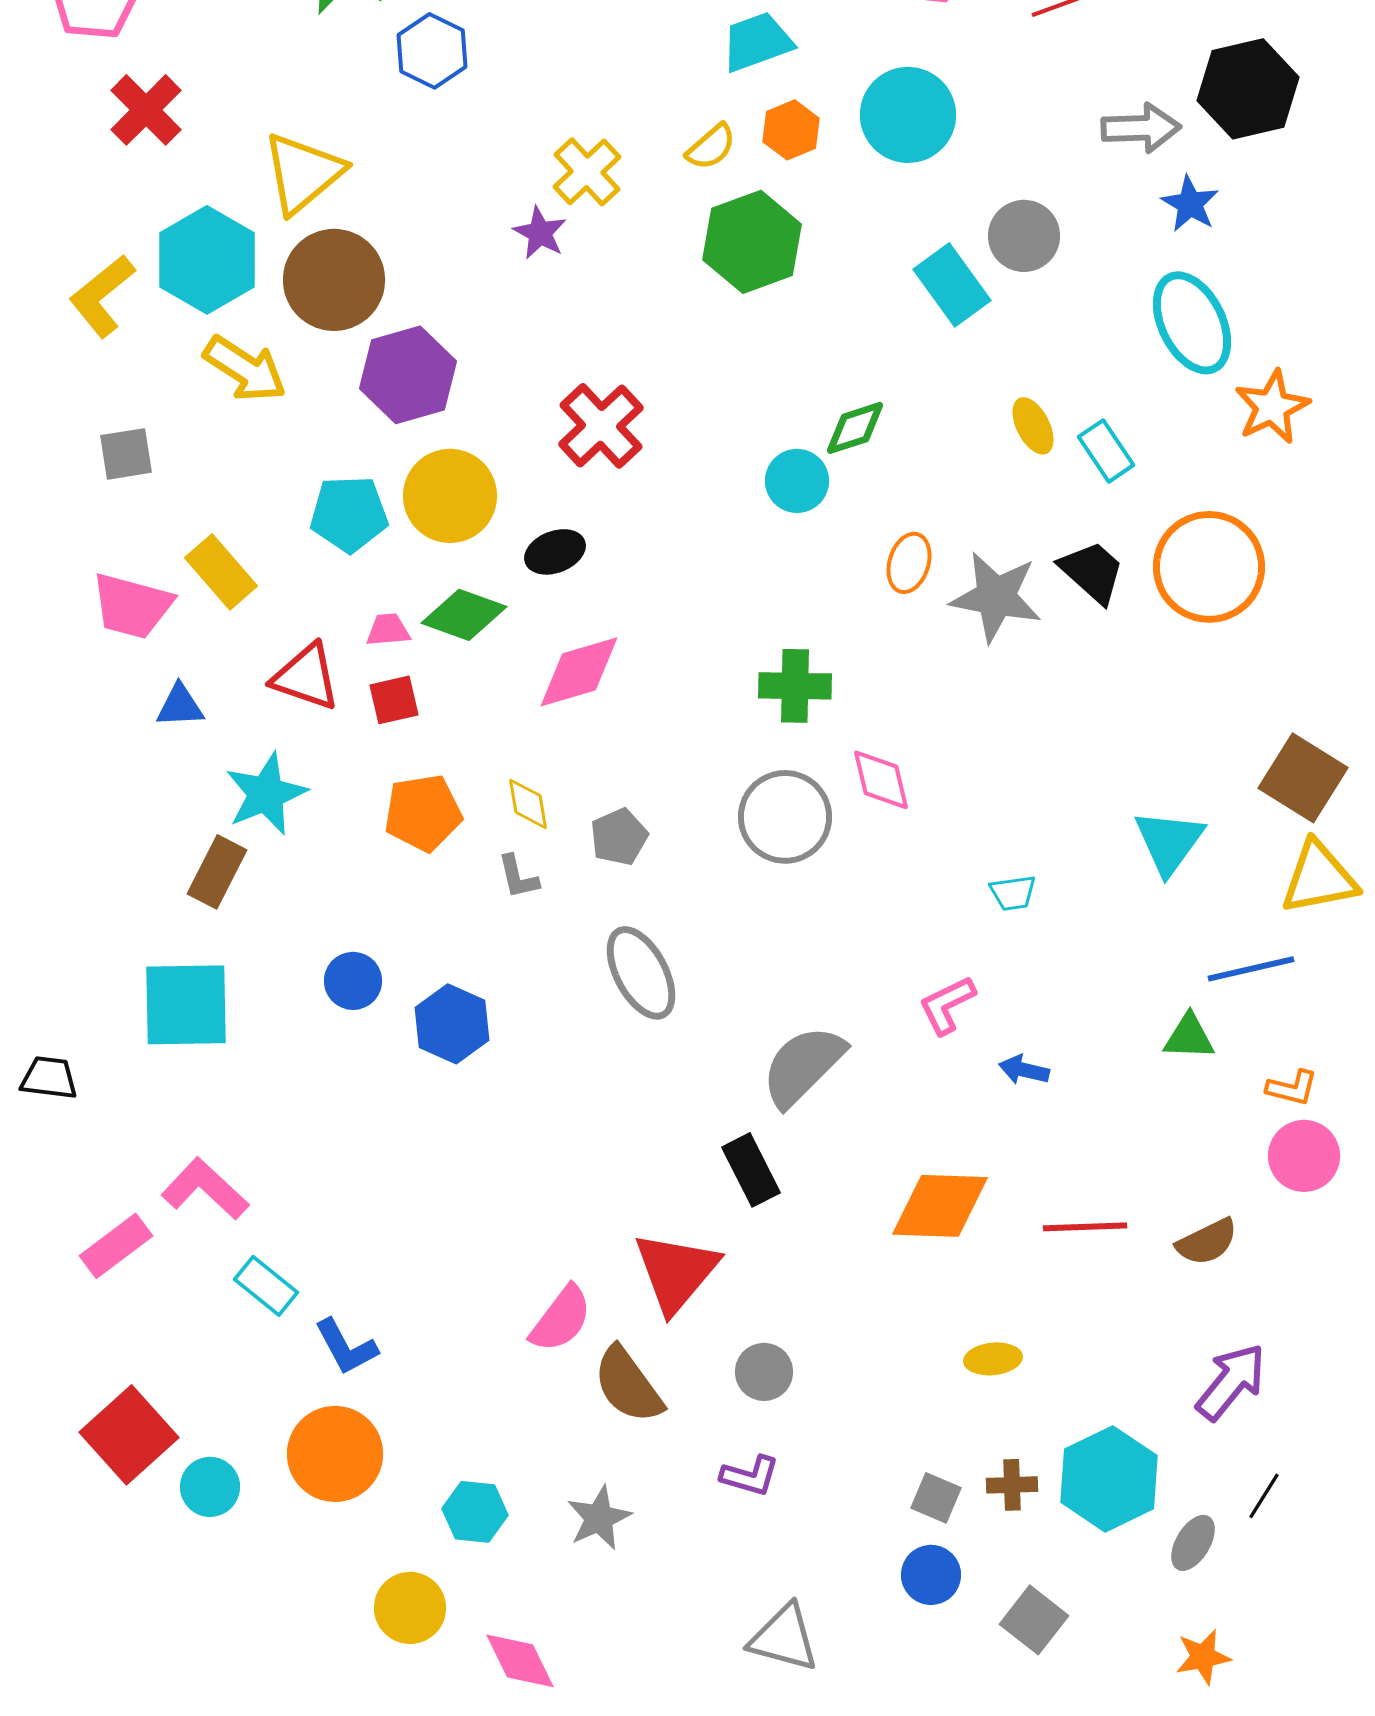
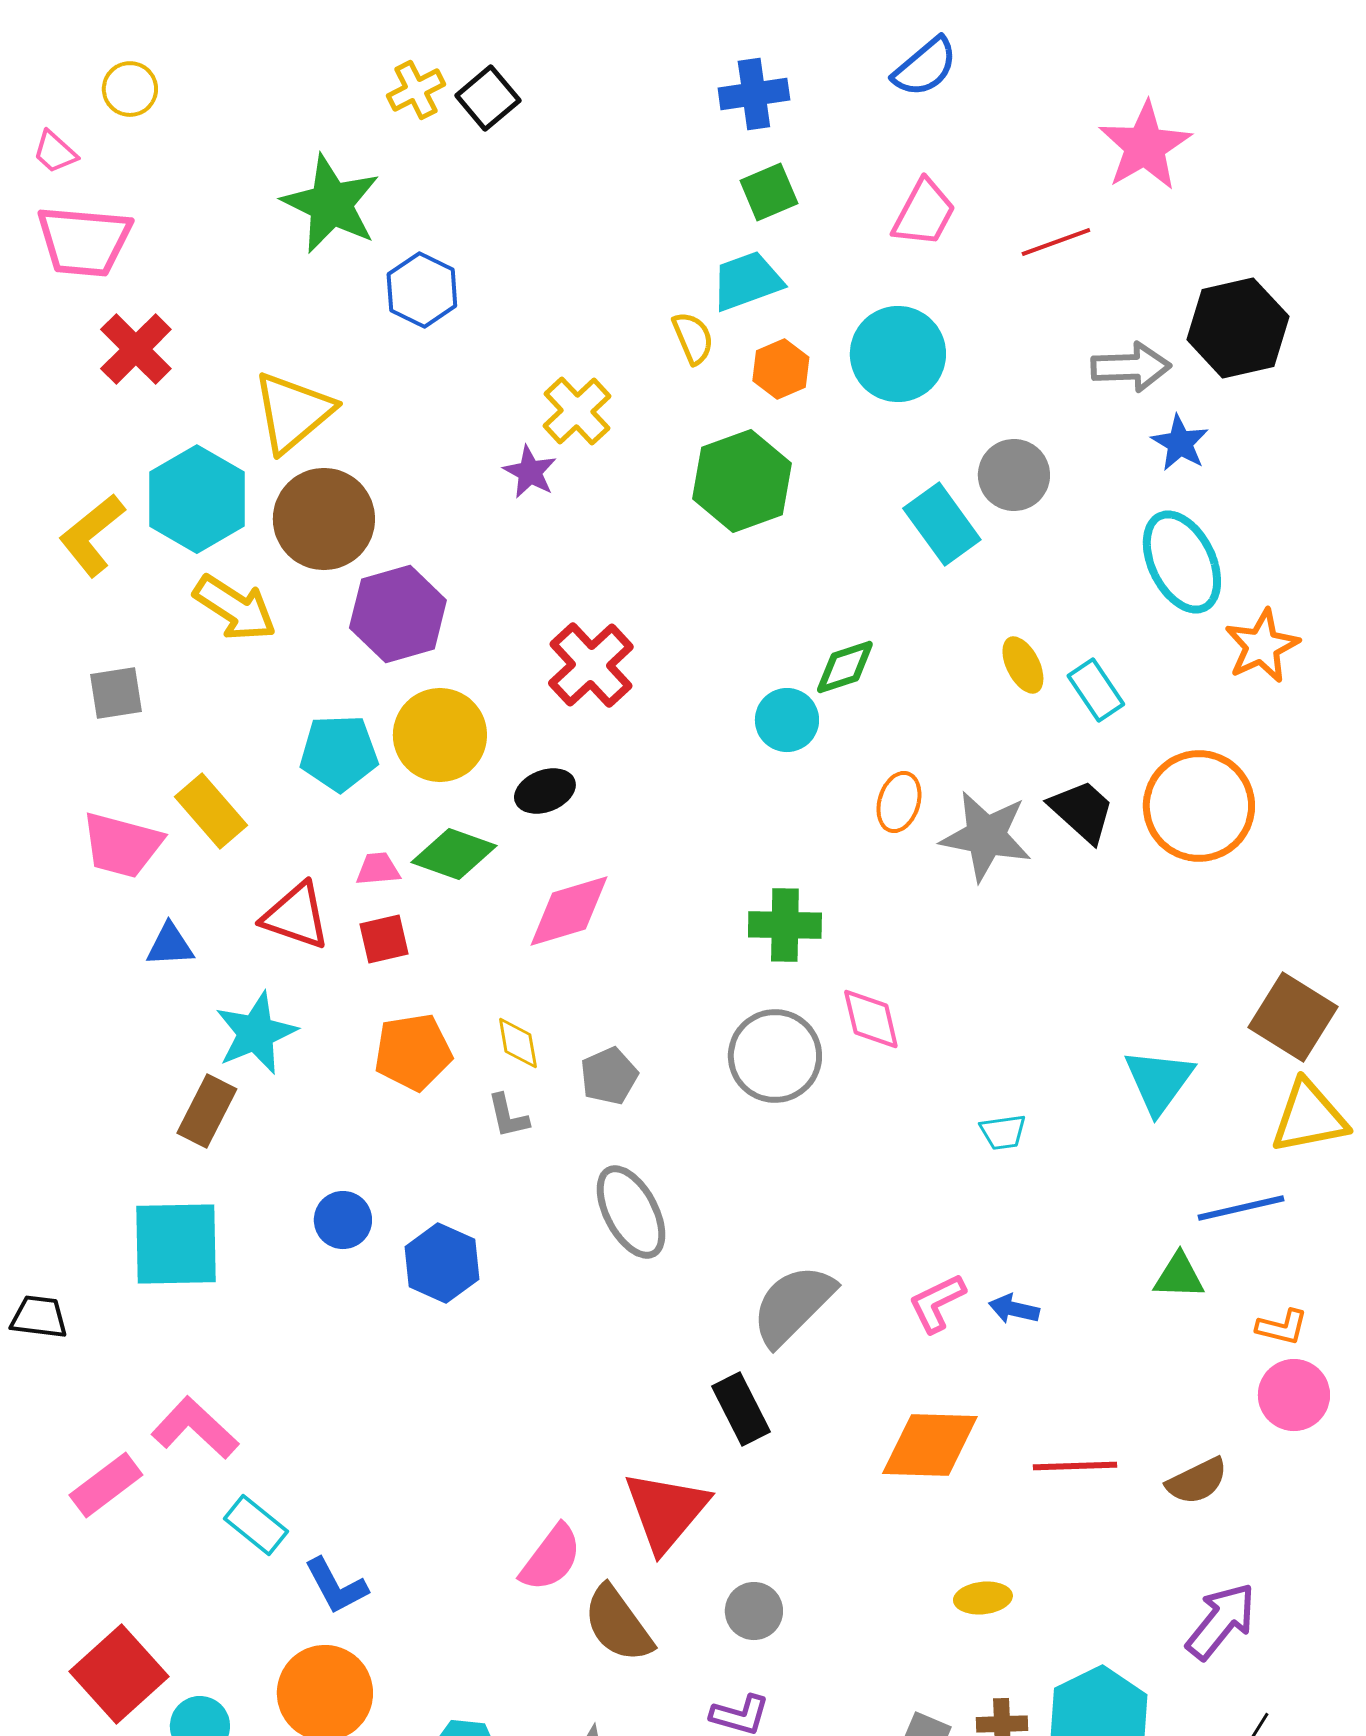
yellow semicircle: (711, 147) -> (693, 338), moved, turned -72
pink L-shape: (947, 1005) -> (937, 1303), moved

